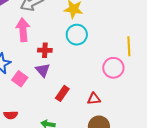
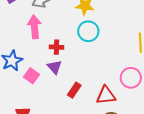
pink circle: (113, 68) -> (131, 78), moved
red triangle: (94, 99) -> (106, 95), size x1.5

